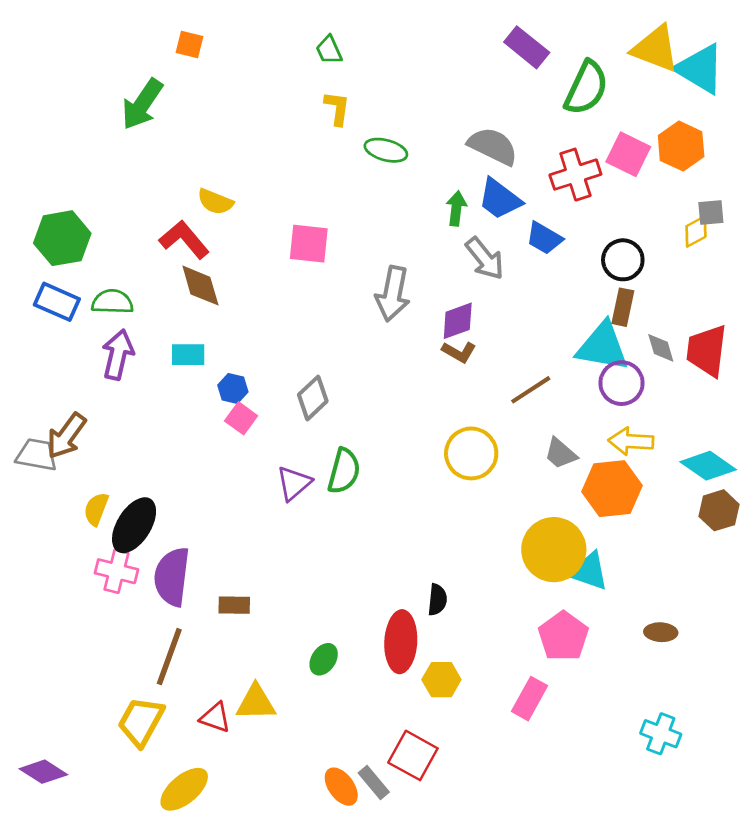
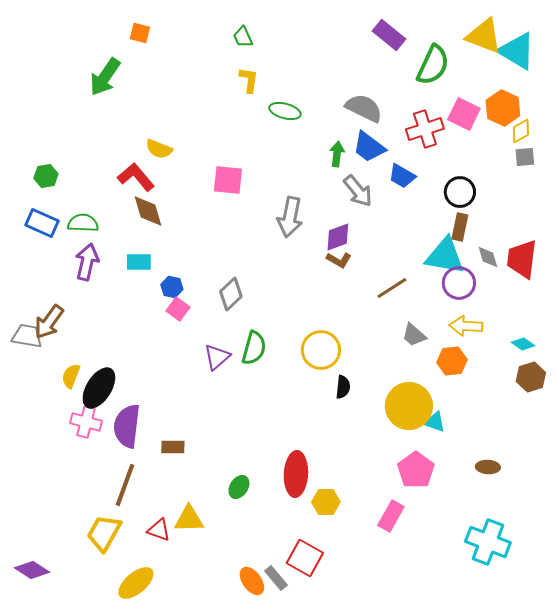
yellow diamond: (696, 231) -> (521, 131), moved
green hexagon: (62, 238) -> (46, 176), size x0.6
yellow circle: (471, 453) -> (321, 350), moved
cyan diamond: (708, 466) -> (523, 344), size x0.6
orange hexagon: (612, 489) -> (452, 361), size x0.7
cyan triangle: (589, 571) -> (435, 422), size x0.7
black semicircle: (437, 600) -> (343, 387), moved
cyan cross: (661, 734) -> (488, 542), size x1.5

